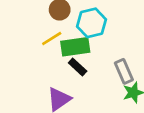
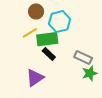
gray rectangle: (124, 71) -> (83, 58), turned -42

